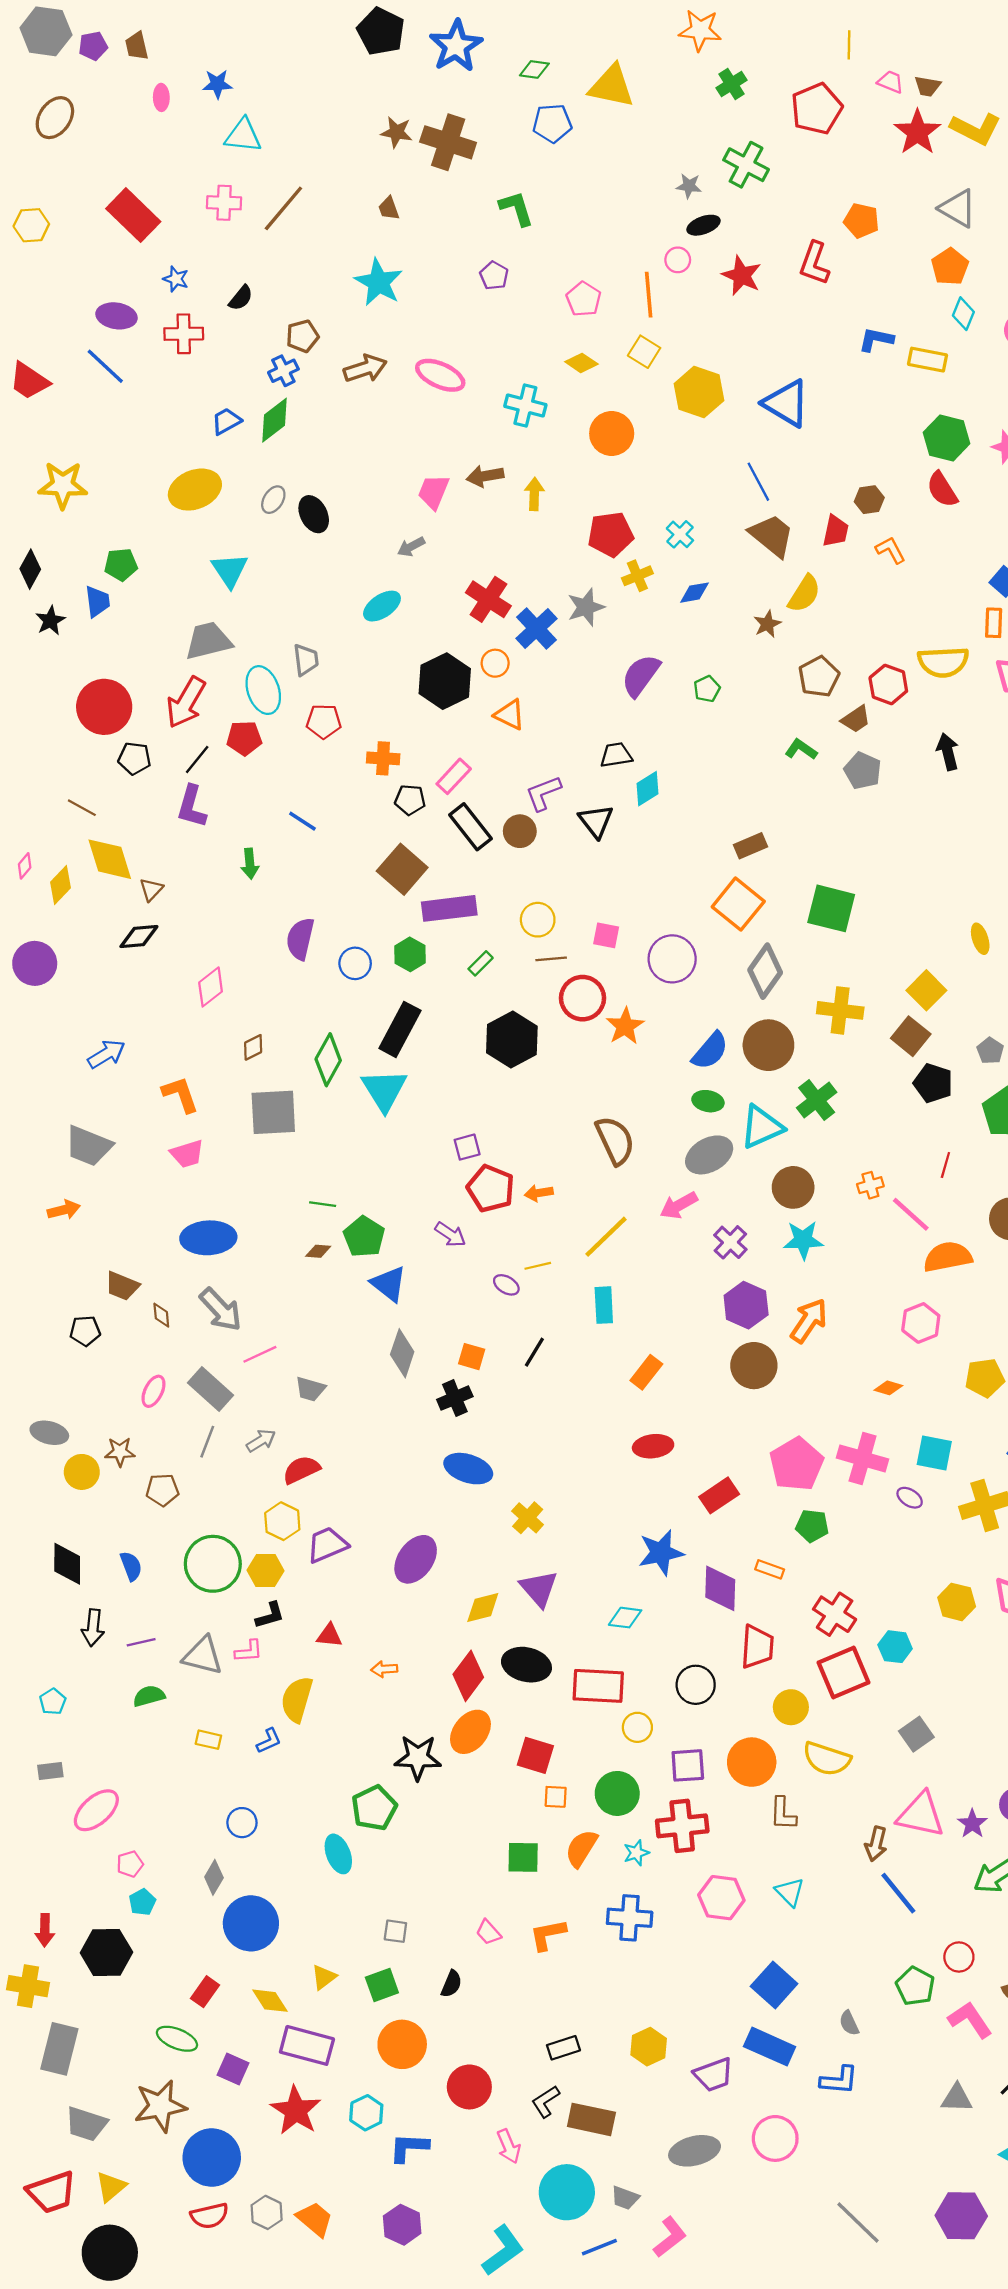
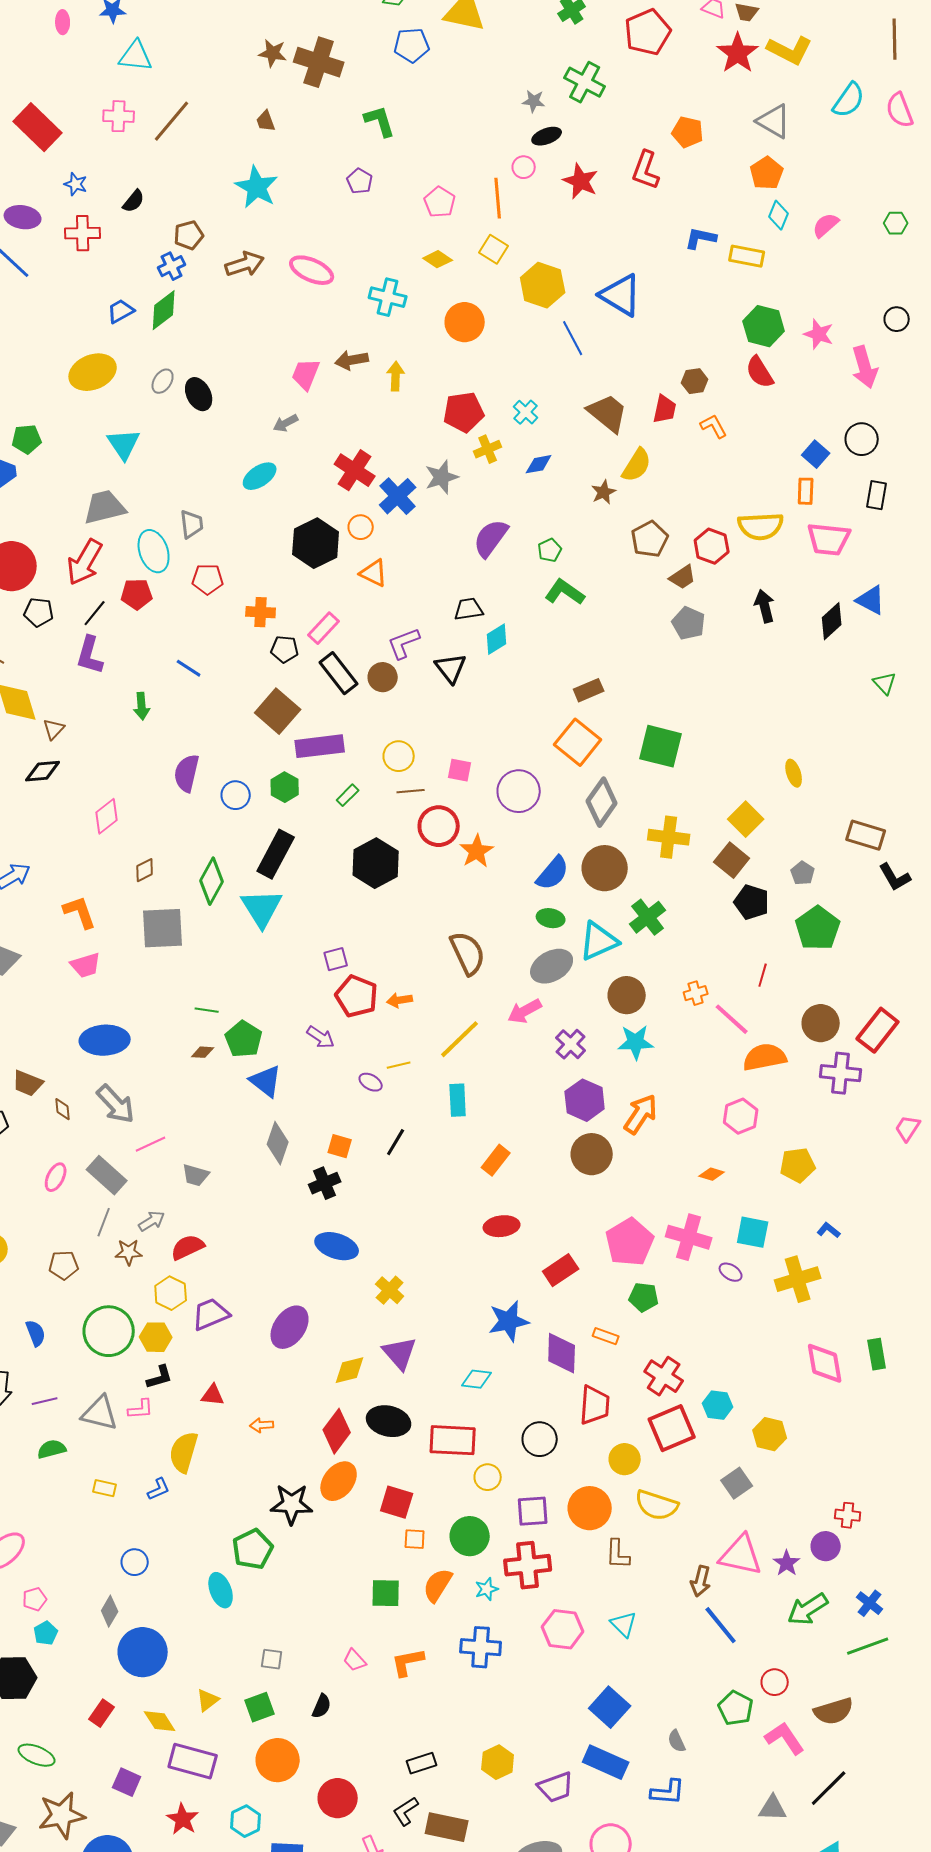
blue line: (758, 482) -> (573, 338), moved
green L-shape: (801, 749) -> (565, 592), moved, size x1.4
brown star: (120, 1452) -> (129, 1252), moved
yellow hexagon: (957, 1602) -> (770, 1434), moved
green ellipse: (177, 2039) -> (37, 1755), moved
red star: (296, 2110) -> (183, 1819), size x0.7

